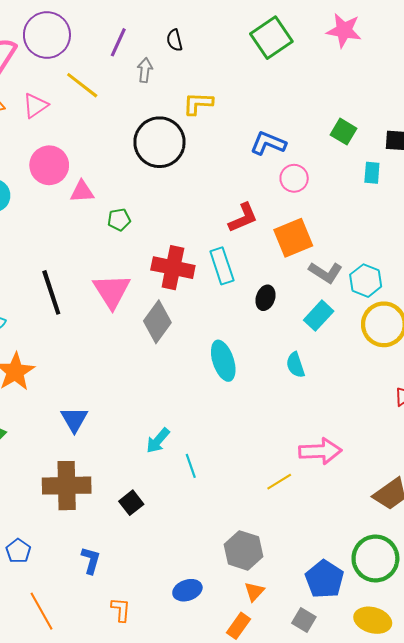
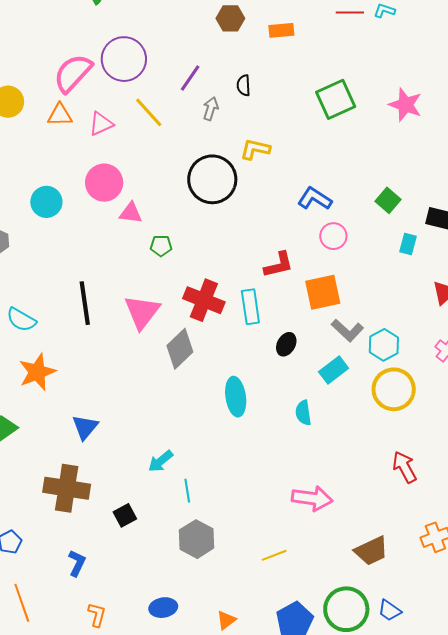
yellow line: (279, 482) -> (274, 555), moved
gray hexagon: (244, 550) -> (197, 539), moved

